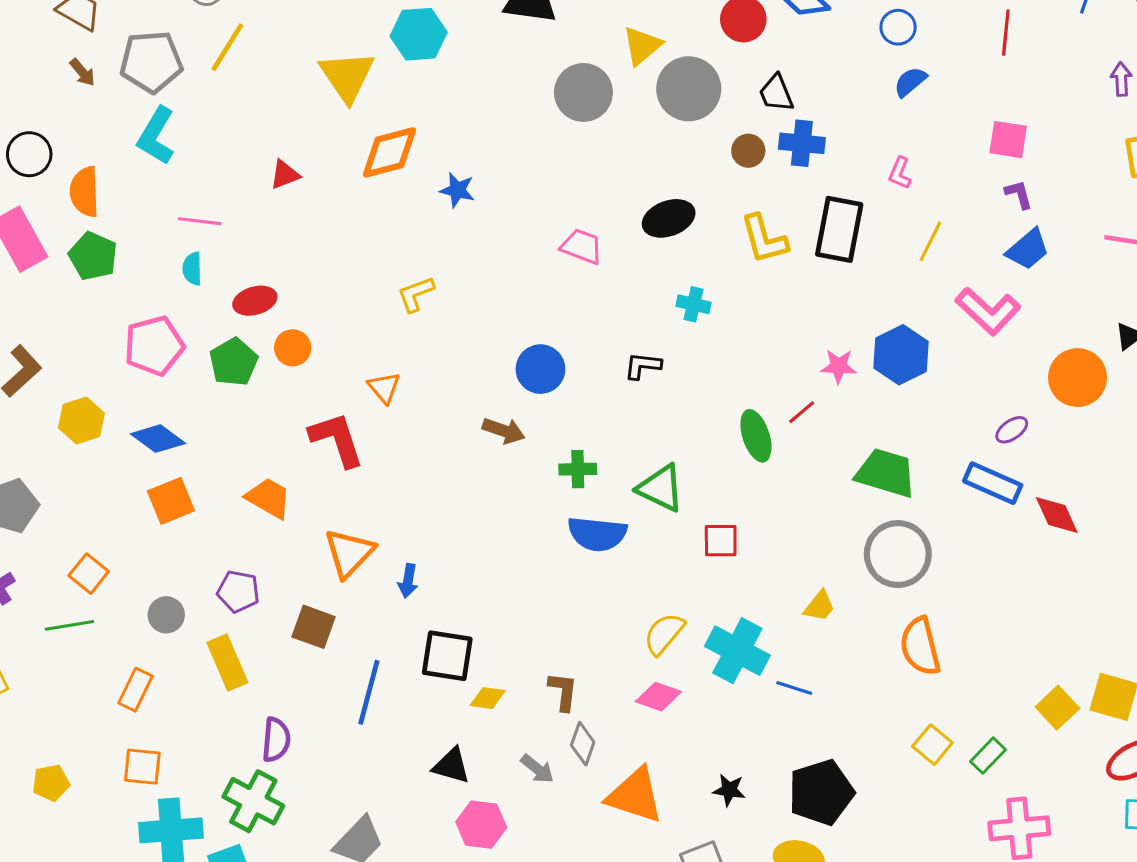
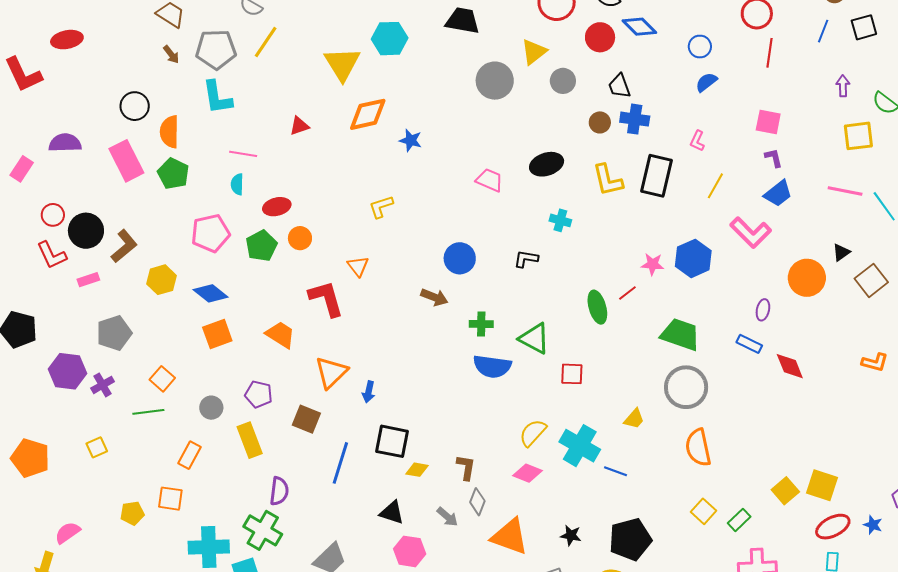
gray circle: (689, 89) -> (563, 81), size x0.6
cyan L-shape: (156, 136) -> (217, 97), turned -42
purple ellipse: (1012, 430) -> (763, 310), turned -45
blue rectangle: (993, 483) -> (749, 344), size x0.7
orange square: (142, 767) -> (170, 499), moved

